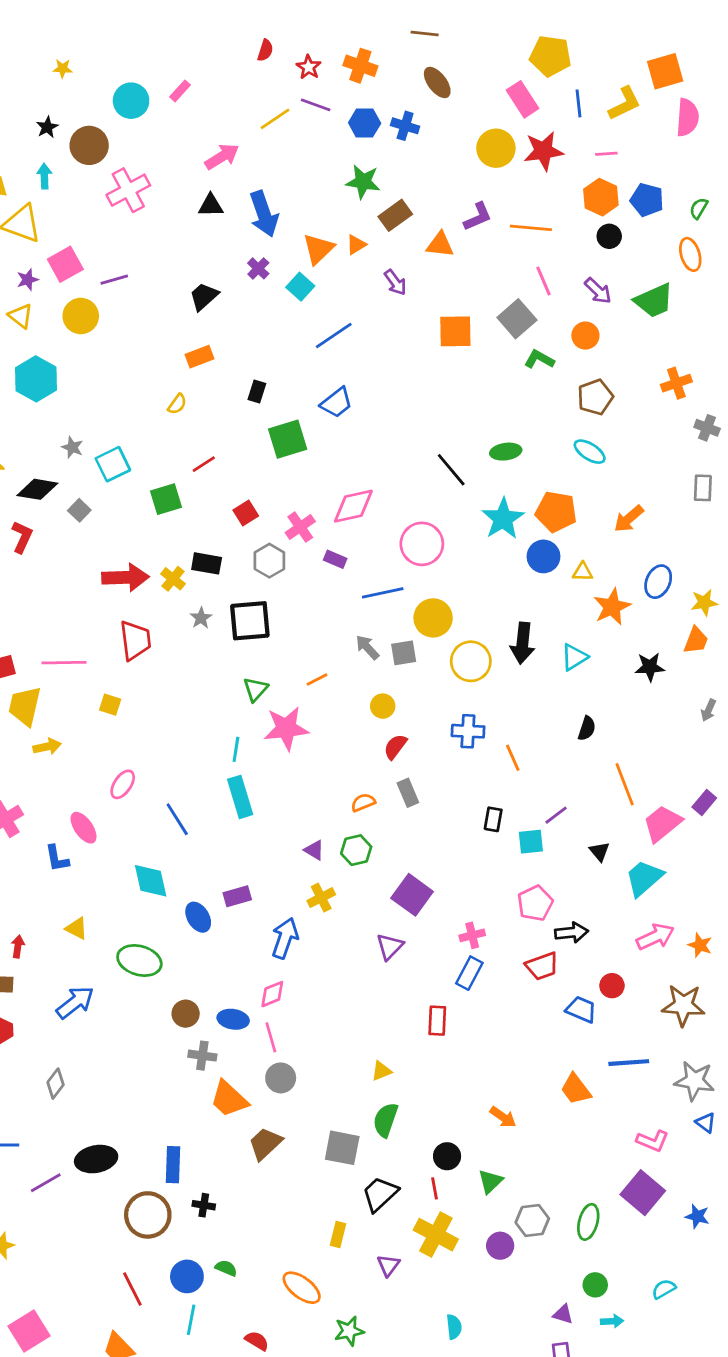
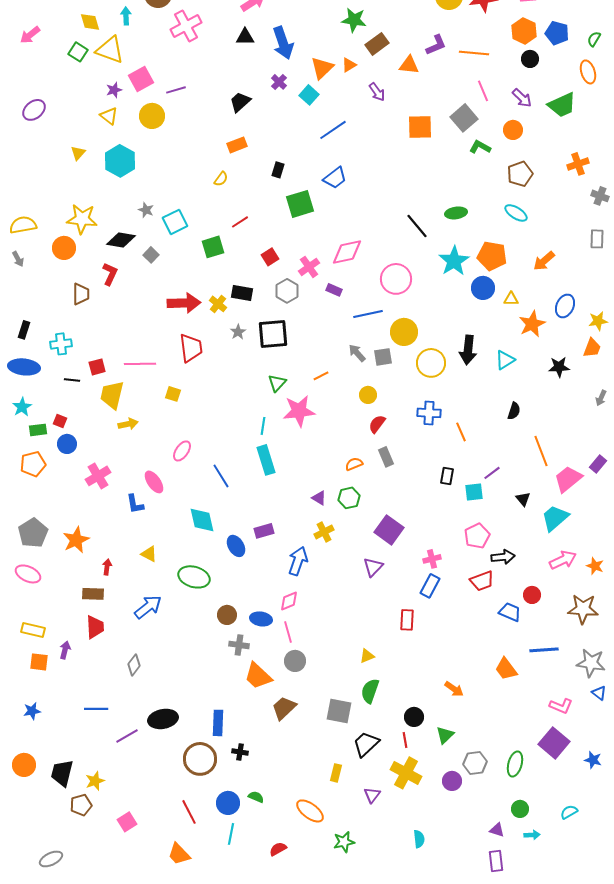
pink square: (29, 1331) -> (127, 822), moved, size x0.7
red semicircle: (257, 1341) -> (278, 849), turned -60

